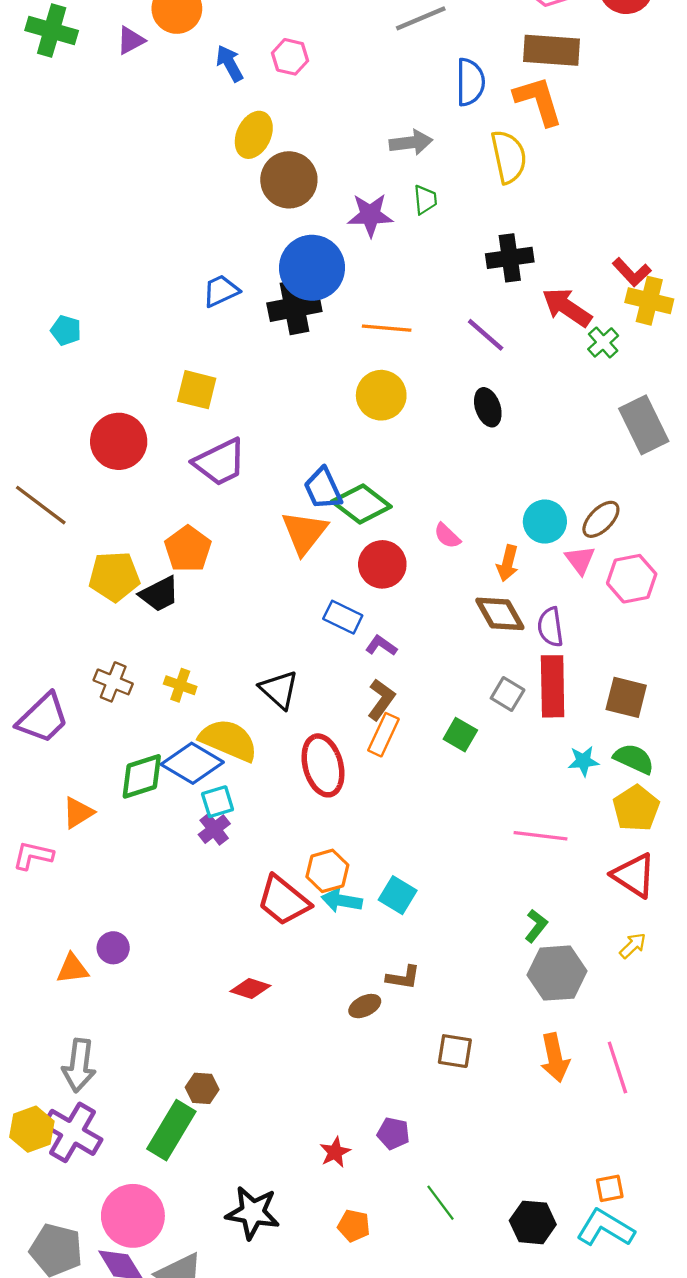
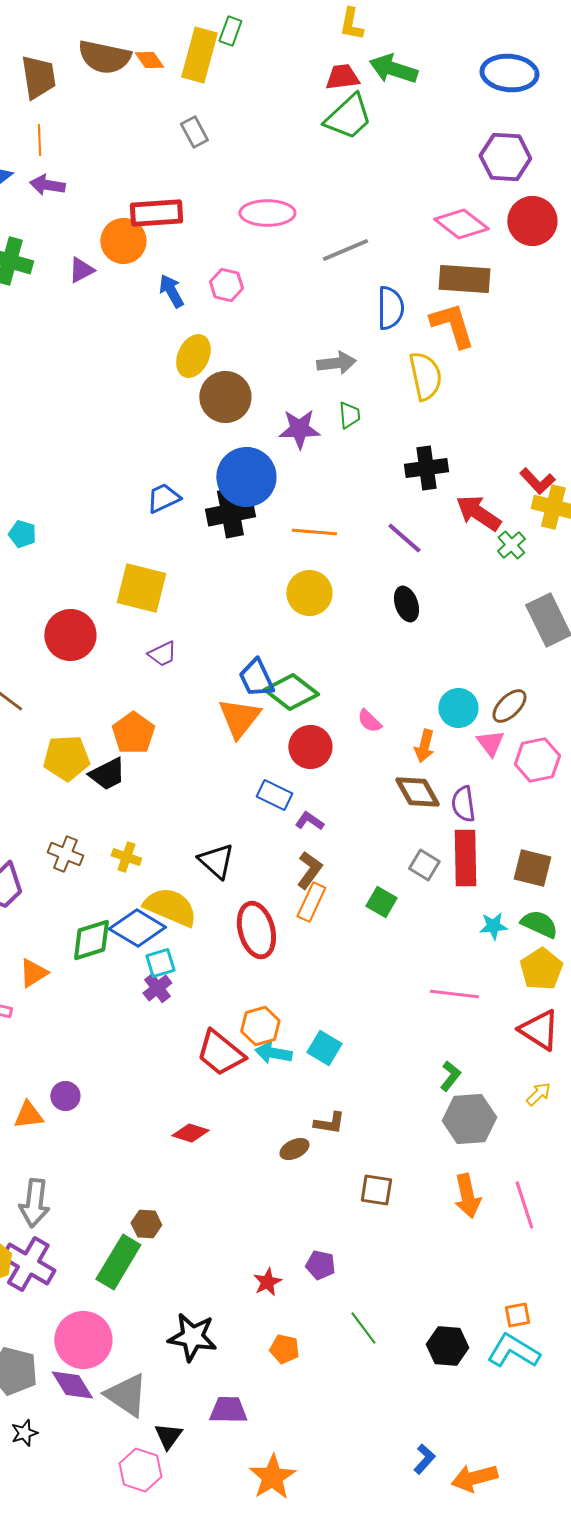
yellow square: (197, 390) -> (141, 588), size x1.4
purple trapezoid: (220, 462) -> (162, 654), size x0.6

